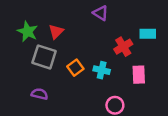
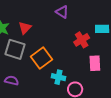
orange square: (75, 68) -> (41, 58), size x1.5
cyan cross: (102, 70) -> (58, 77), moved

